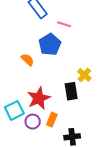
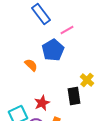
pink line: (64, 24) -> (67, 30), turned -48
red star: (39, 98) -> (42, 103), size x0.7

